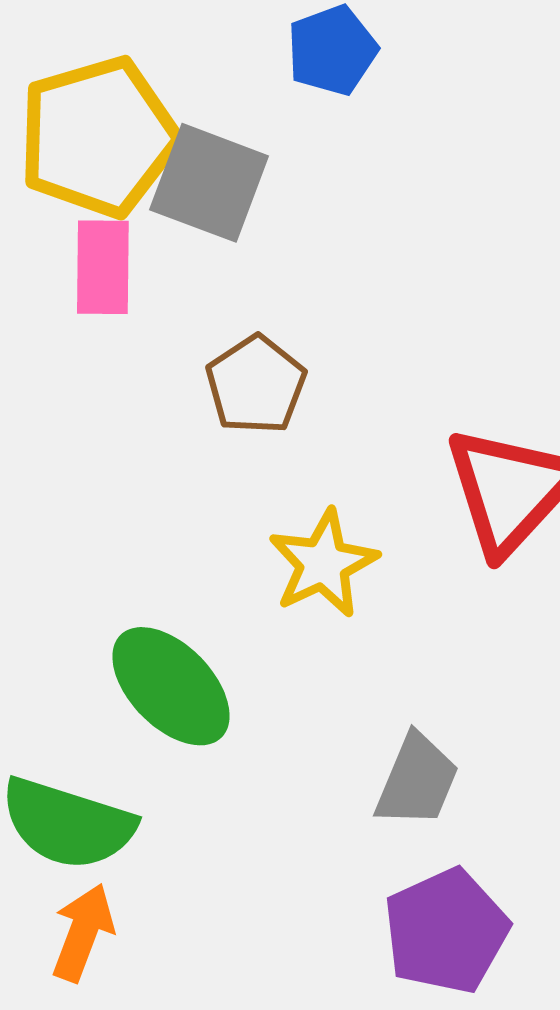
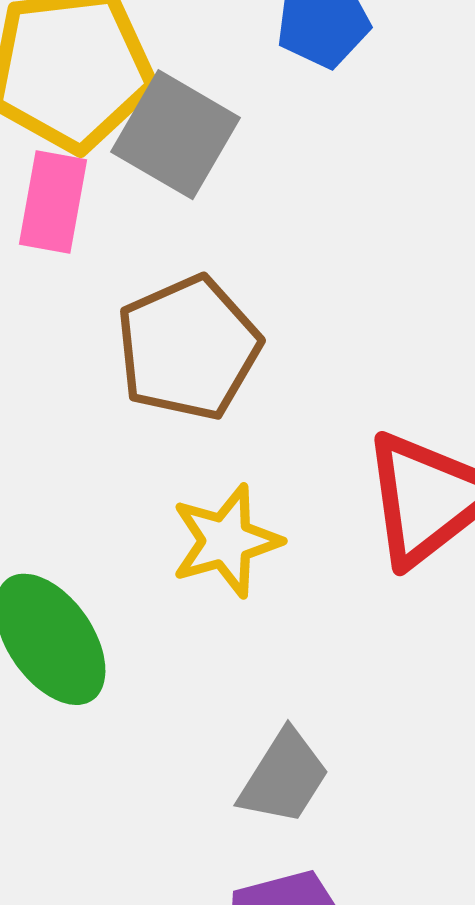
brown pentagon: (256, 385) -> (188, 348), size x1.4

